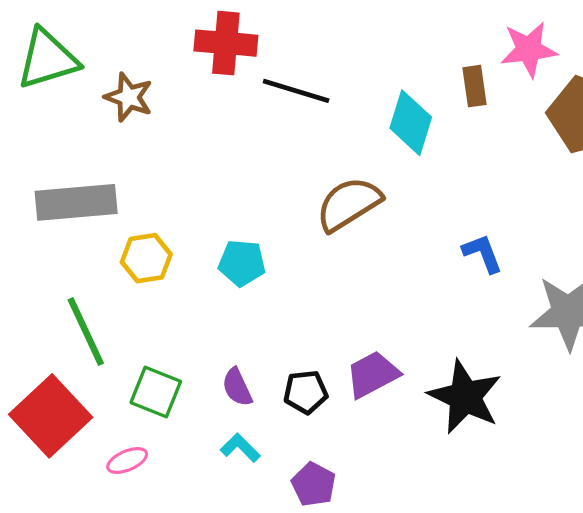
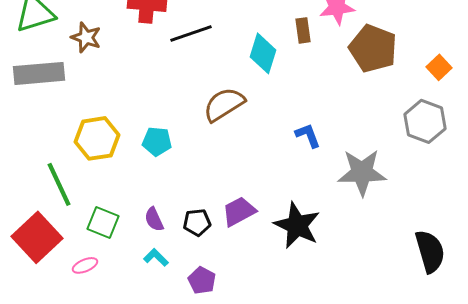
black line: (296, 91) -> (191, 33), turned -36
gray rectangle: (76, 202) -> (39, 73), moved
yellow hexagon: (146, 258) -> (97, 138), size x1.4

